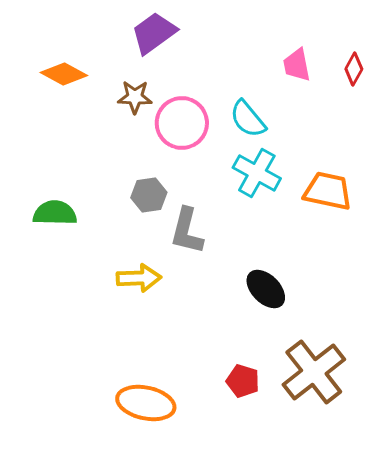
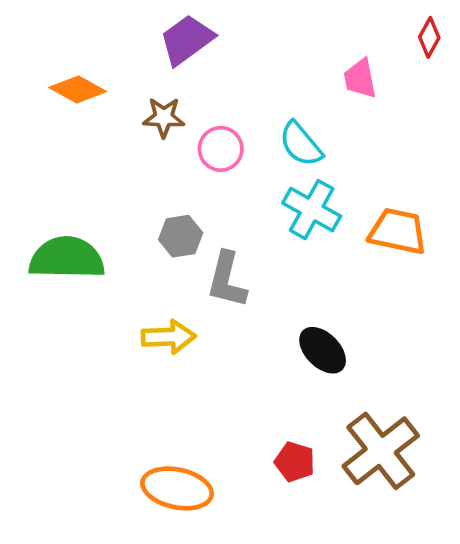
red diamond: (354, 69) -> (429, 37), moved
pink circle: (182, 123) -> (221, 149), size x0.7
green semicircle: (55, 213) -> (67, 258), size x1.4

